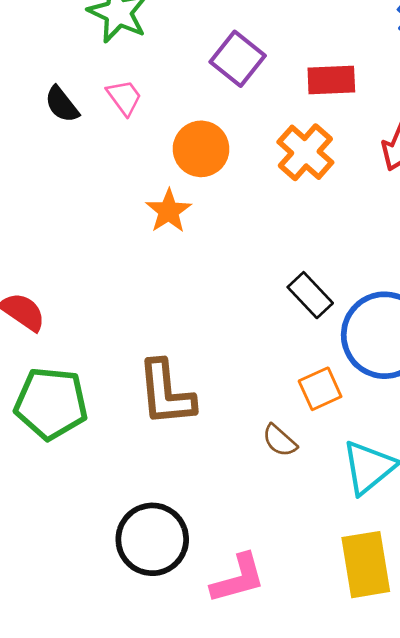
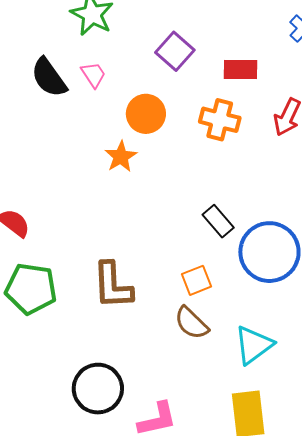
black semicircle: (62, 104) -> (49, 78), size x1.5
orange cross: (305, 152) -> (220, 120), turned -30
orange square: (320, 389) -> (196, 280), moved
brown semicircle: (280, 441) -> (191, 323), size x1.4

